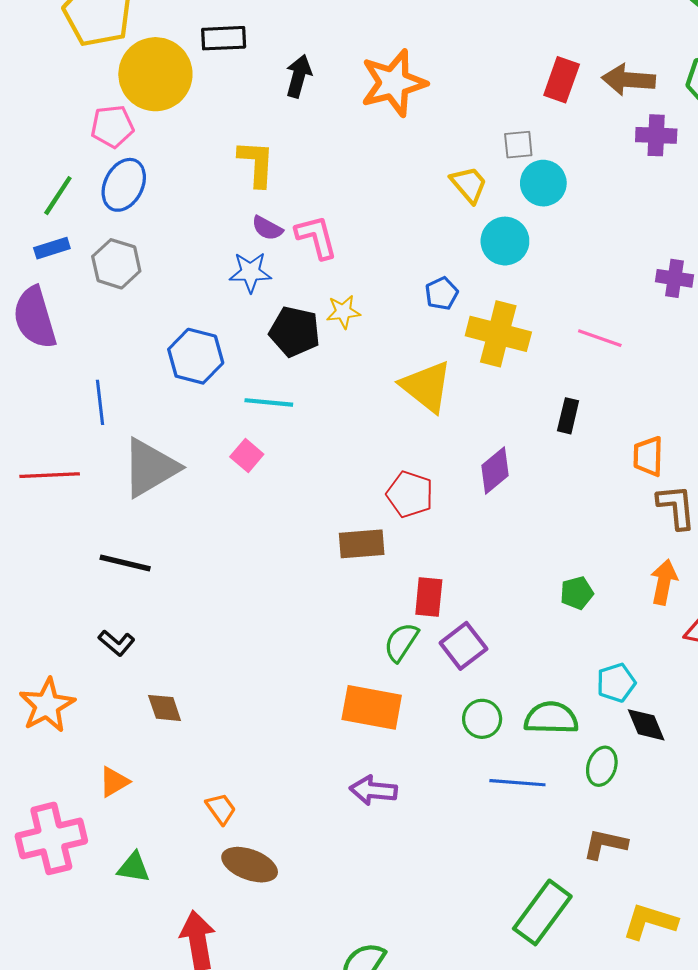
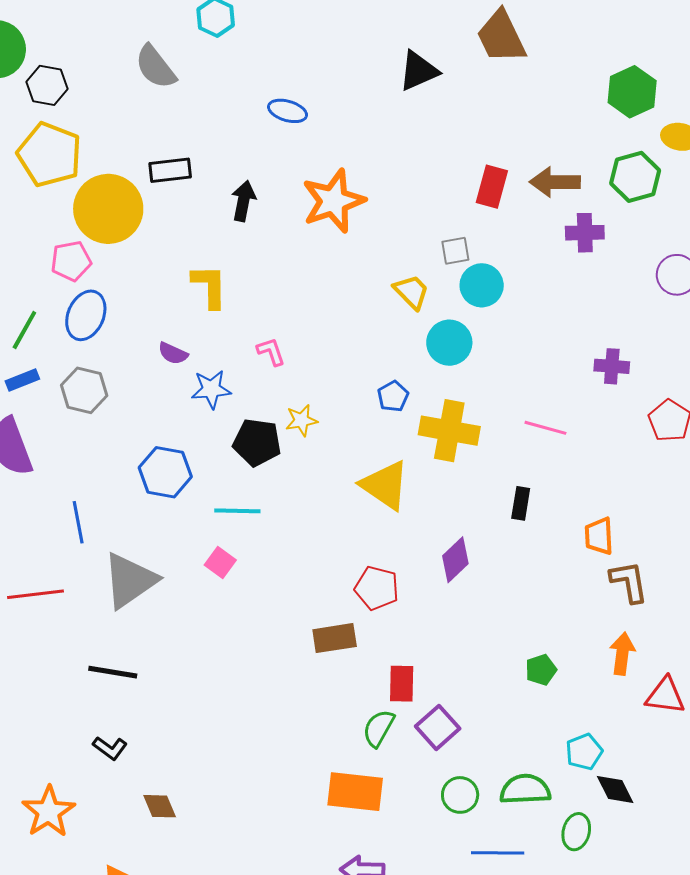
purple semicircle: (267, 228) -> (173, 353), moved
pink L-shape: (316, 237) -> (271, 352), size x0.7

